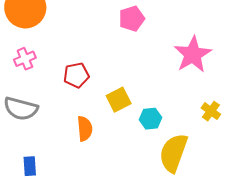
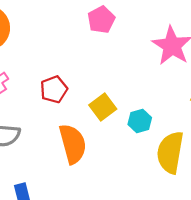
orange semicircle: (85, 129) -> (73, 144), size x1.5

